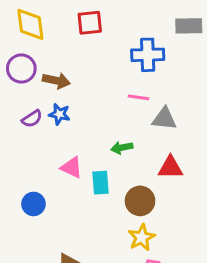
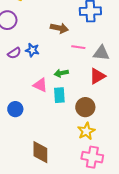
brown arrow: (56, 81) -> (59, 28), moved
pink line: (139, 97) -> (78, 47), moved
green arrow: (122, 148) -> (61, 73), moved
red triangle: (170, 167) -> (97, 76), moved, turned -30

